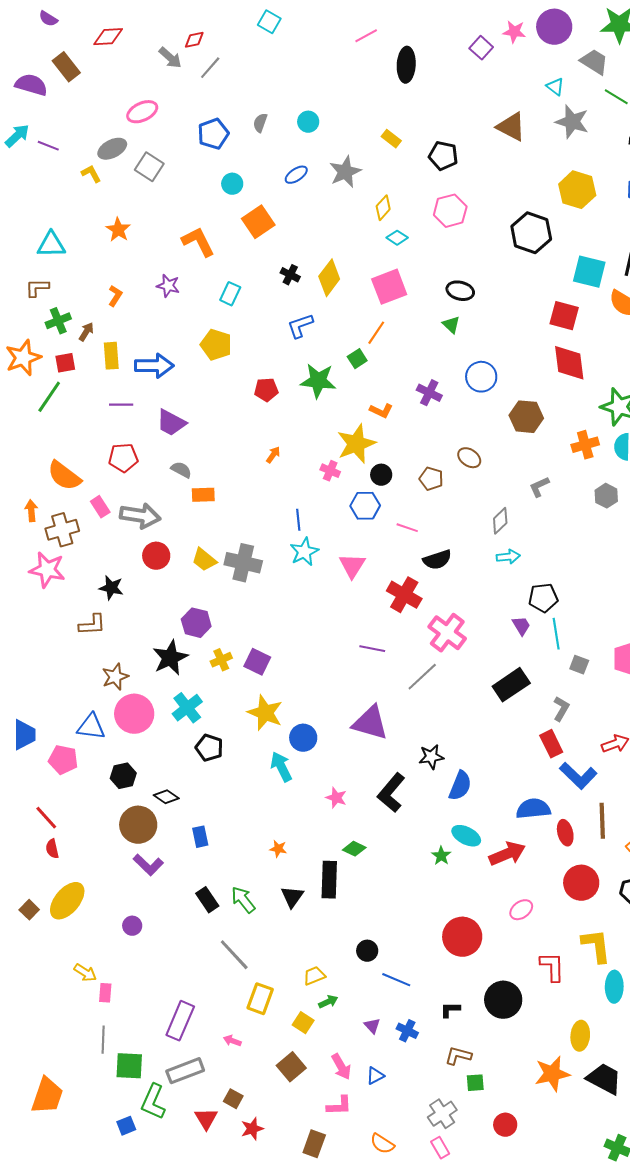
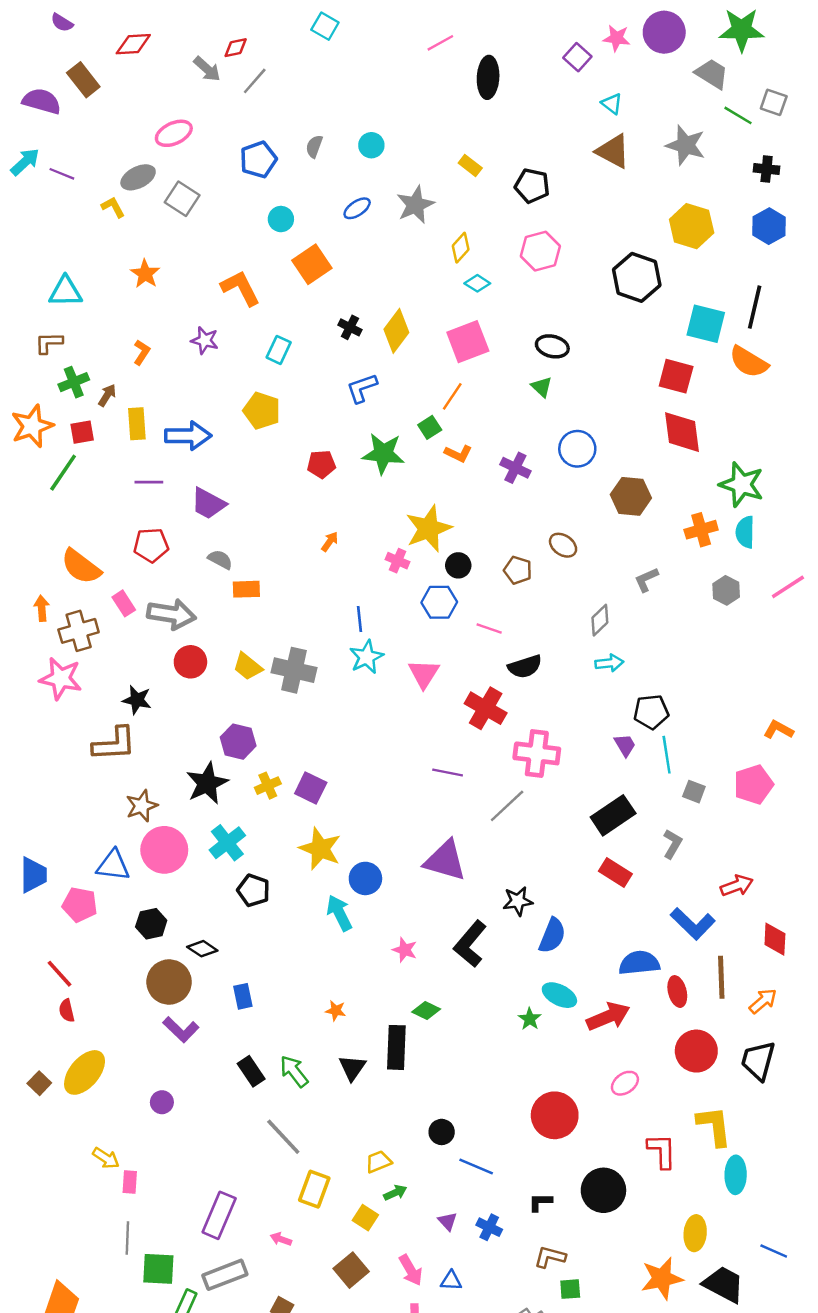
cyan triangle: (555, 87) -> (612, 104), moved
orange L-shape: (381, 411) -> (458, 454), moved
brown L-shape: (92, 625) -> (114, 744), size x1.4
pink cross: (447, 633) -> (537, 753), turned -30
red rectangle: (551, 744) -> (615, 872), moved, turned -32
blue triangle: (375, 1076) -> (451, 1281), turned 30

